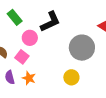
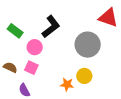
orange star: (29, 78) -> (67, 84), moved

